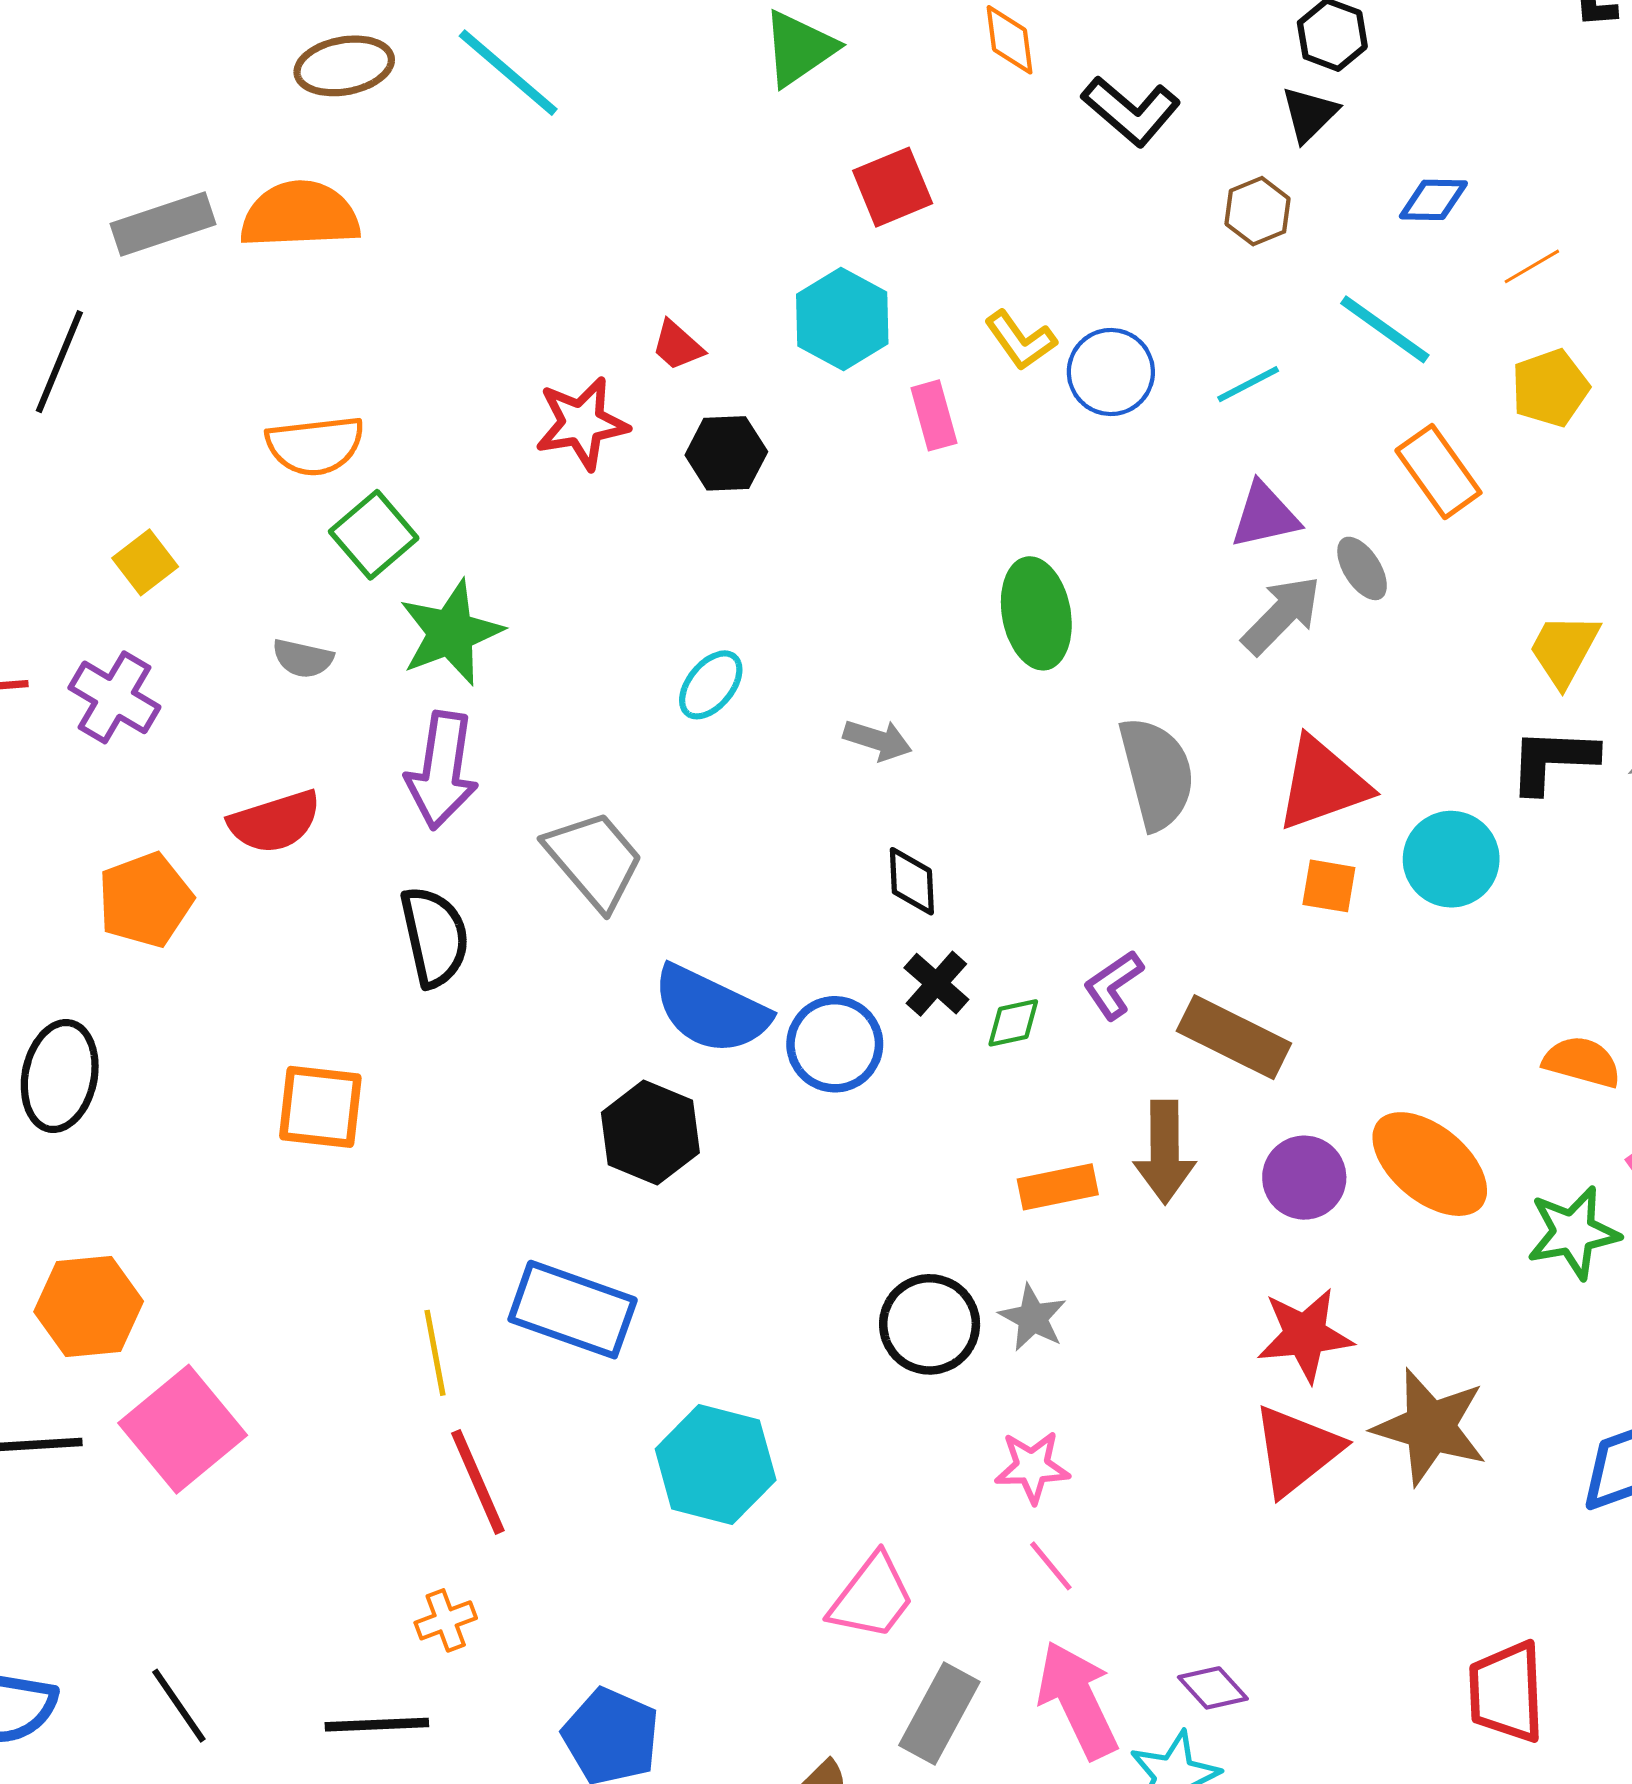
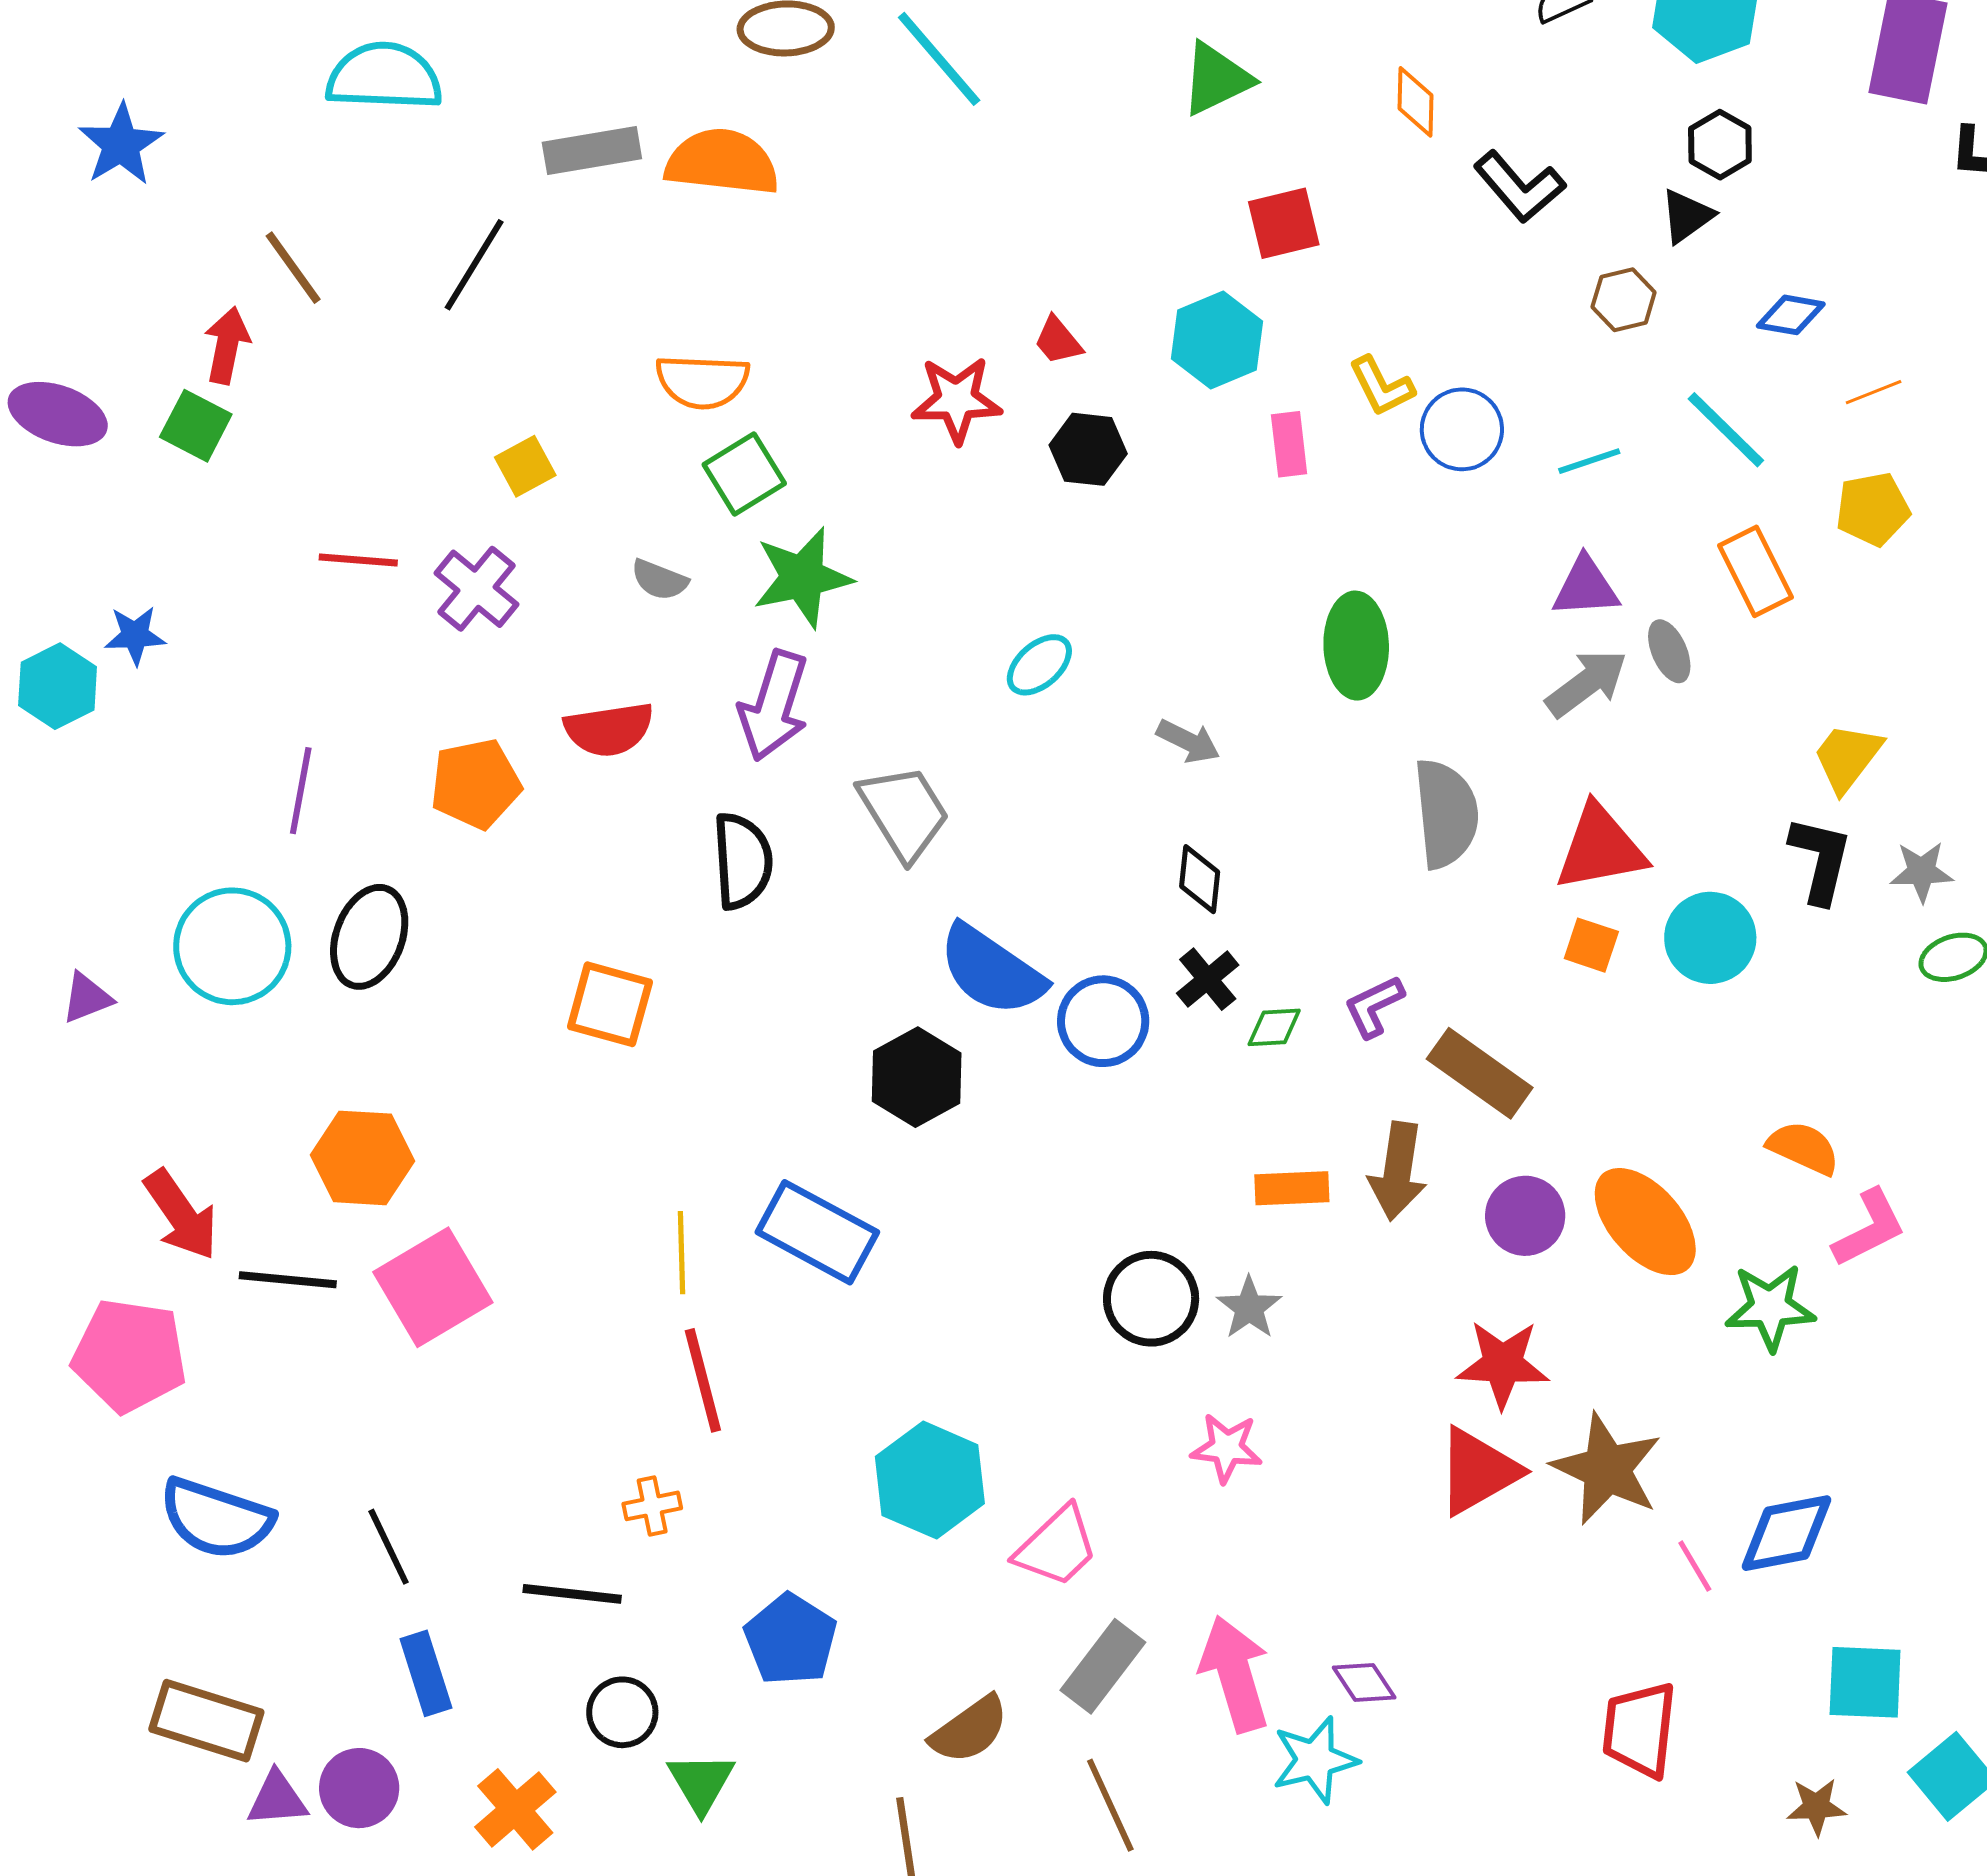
black L-shape: (1553, 760) -> (1820, 860), turned 92
cyan hexagon: (716, 1465) -> (930, 1480), moved
pink line: (1051, 1566) -> (1695, 1566), moved

